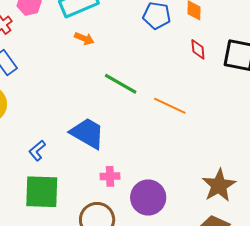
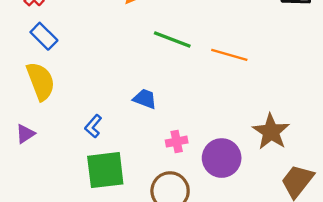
blue trapezoid: (87, 133) -> (145, 99), size x0.6
brown star: (219, 185) -> (271, 132), moved

